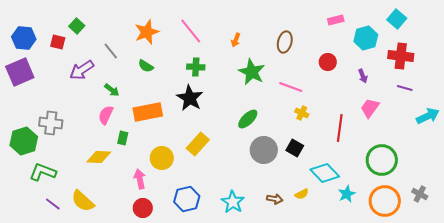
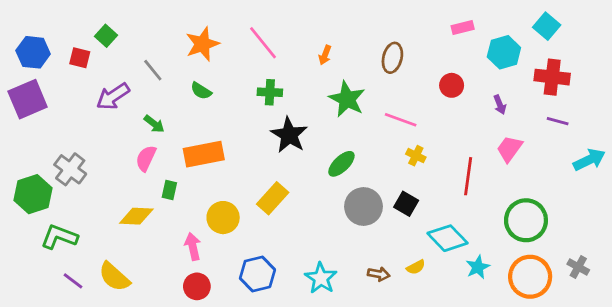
black star: (190, 98) -> (289, 135), moved
gray cross: (51, 123) -> (70, 169), turned 30

